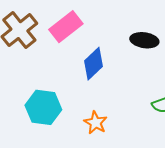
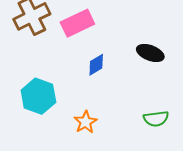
blue diamond: (94, 64) -> (96, 65), size x0.7

